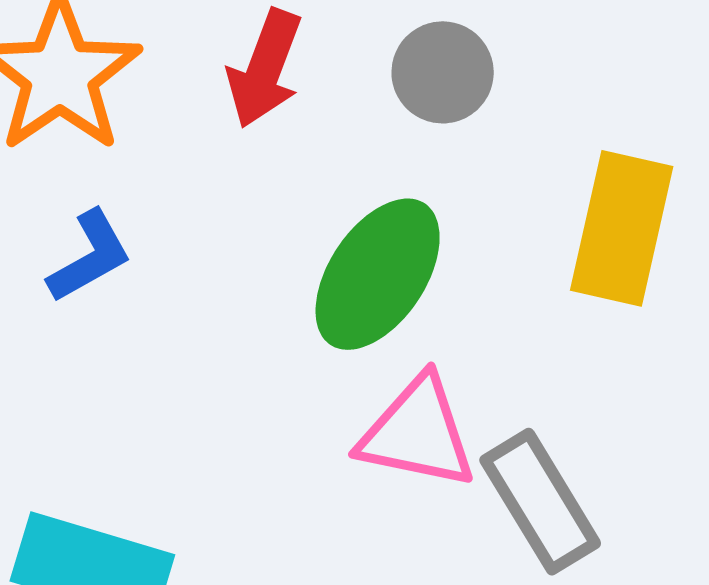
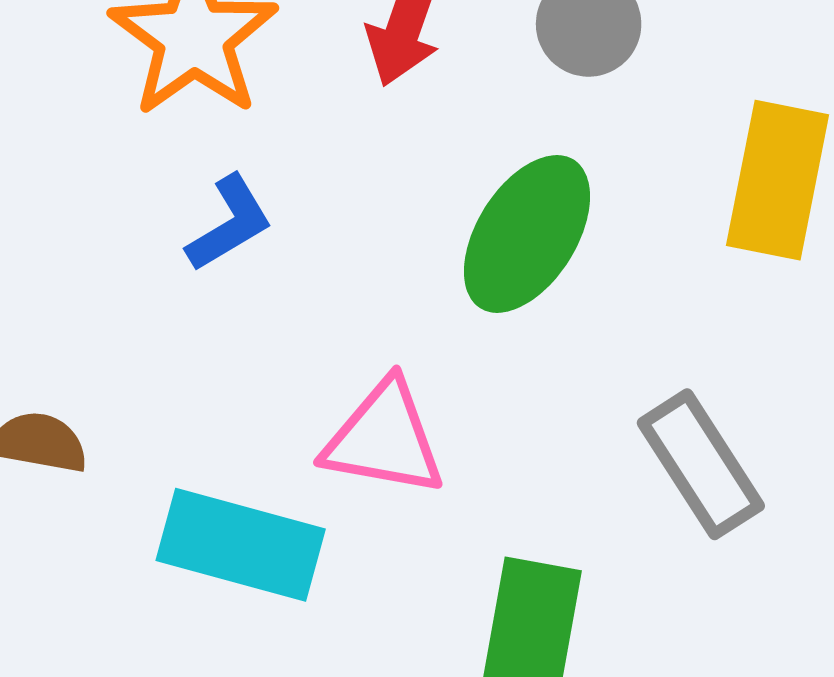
pink triangle: (417, 433) -> (384, 439), moved

